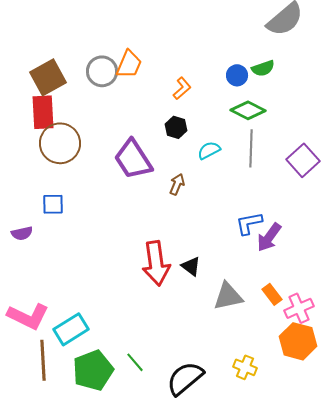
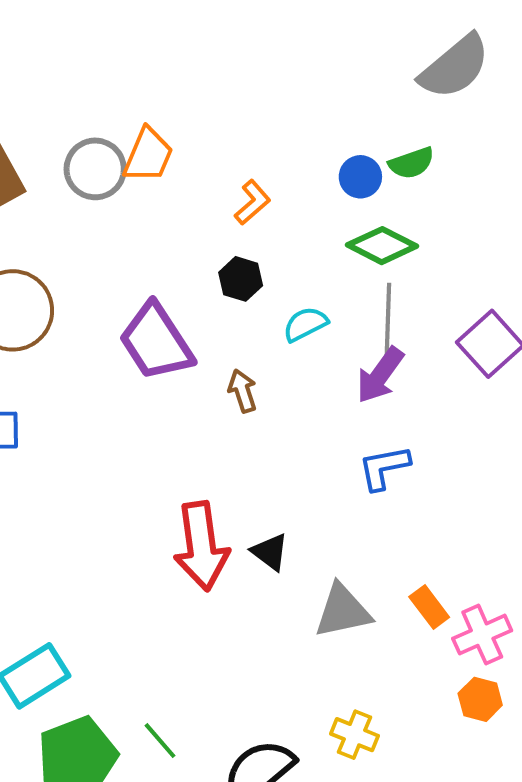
brown arrow: (177, 184) -> (243, 391), turned -40
purple arrow: (269, 237) -> (380, 375), moved
orange hexagon: (298, 341) -> (480, 699), size x0.6
yellow cross: (245, 367) -> (355, 735), moved

